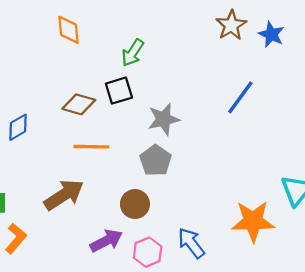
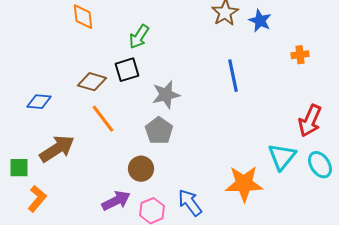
blue line: (240, 97) -> (233, 76), turned -48
blue diamond: (18, 127) -> (39, 102), turned 35
orange line: (91, 147) -> (103, 119), turned 52
brown arrow: (64, 195) -> (57, 149), moved

